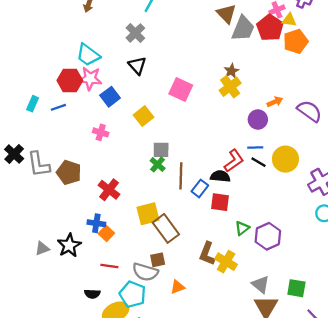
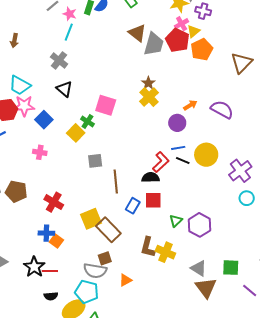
yellow triangle: (289, 20) -> (194, 31), turned -40
green cross: (158, 164) -> (87, 122), moved
blue rectangle: (200, 188) -> (133, 206), moved
black star: (69, 245) -> (34, 267), moved
red line: (109, 266) -> (50, 271), moved

